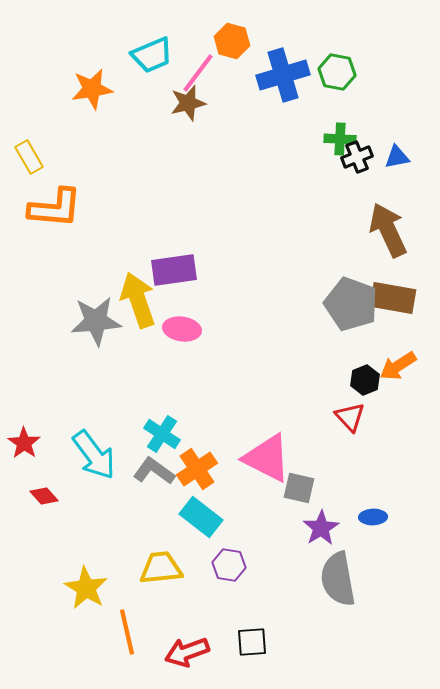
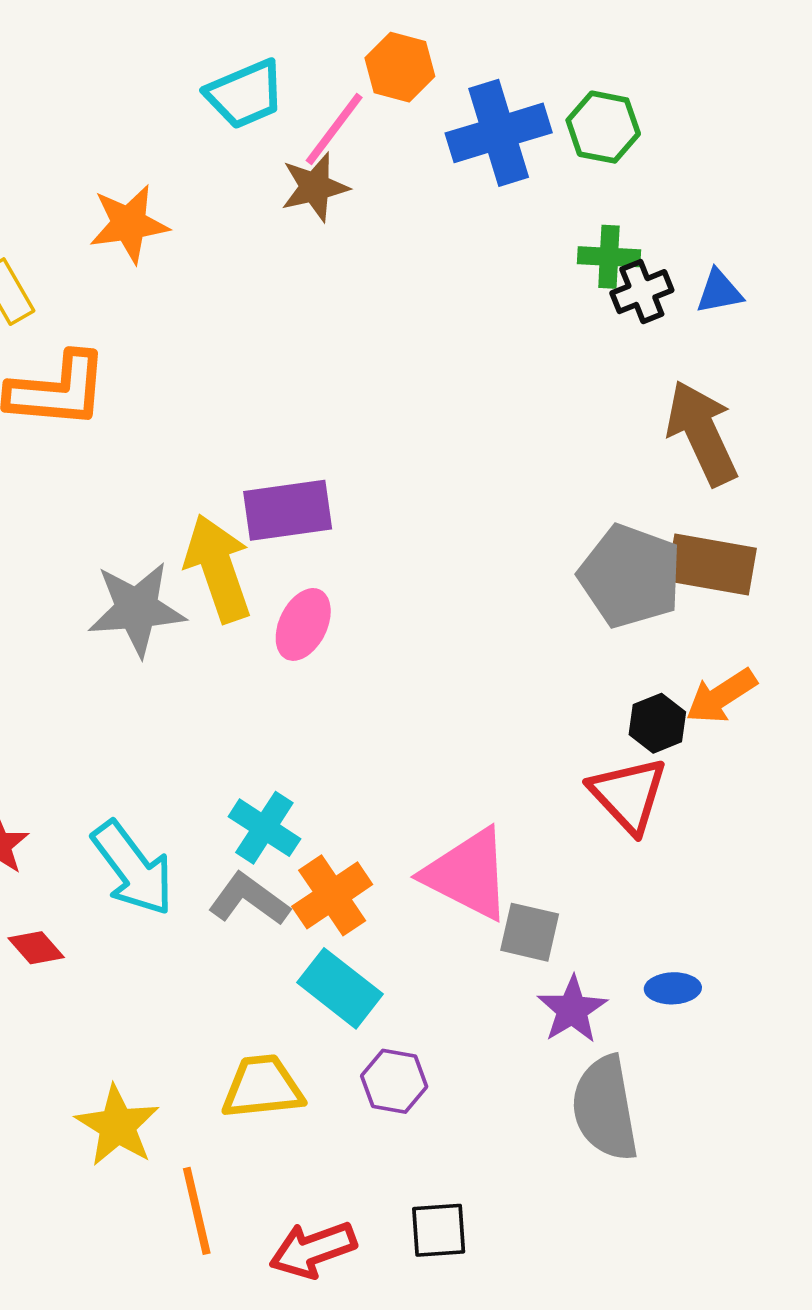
orange star: (92, 89) -> (129, 224), moved
pink ellipse: (182, 329) -> (303, 624), turned -72
red triangle: (350, 417) -> (628, 795), size x1.4

